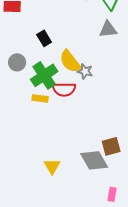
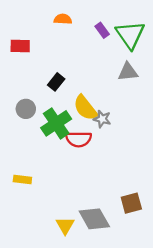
black rectangle: (44, 38) -> (56, 82), turned 70
yellow rectangle: (40, 98) -> (22, 180), moved
gray diamond: (94, 160) -> (94, 219), moved

